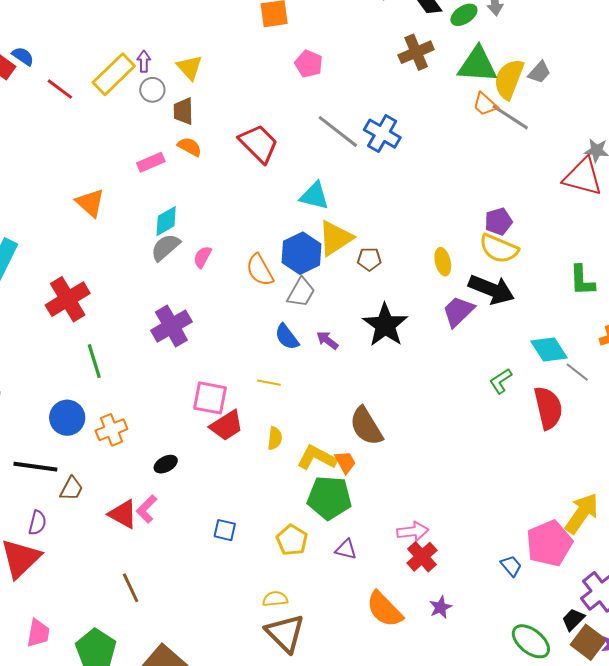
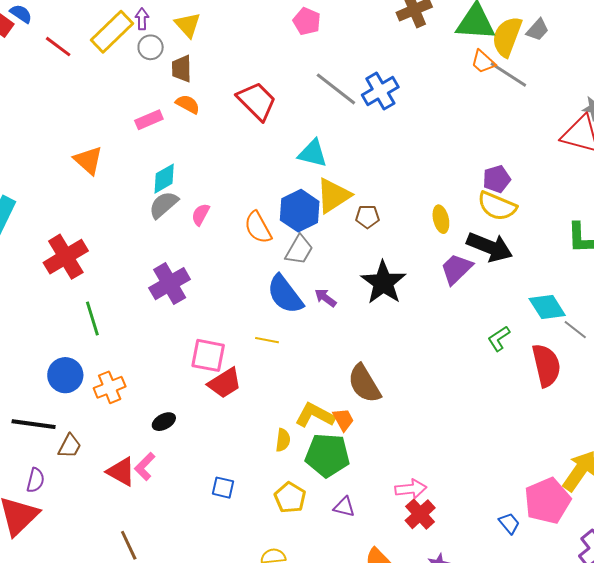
blue cross: (382, 134) -> (380, 91), turned 30
blue semicircle: (287, 337) -> (285, 294), size x1.5
yellow semicircle: (275, 438) -> (283, 440), moved

